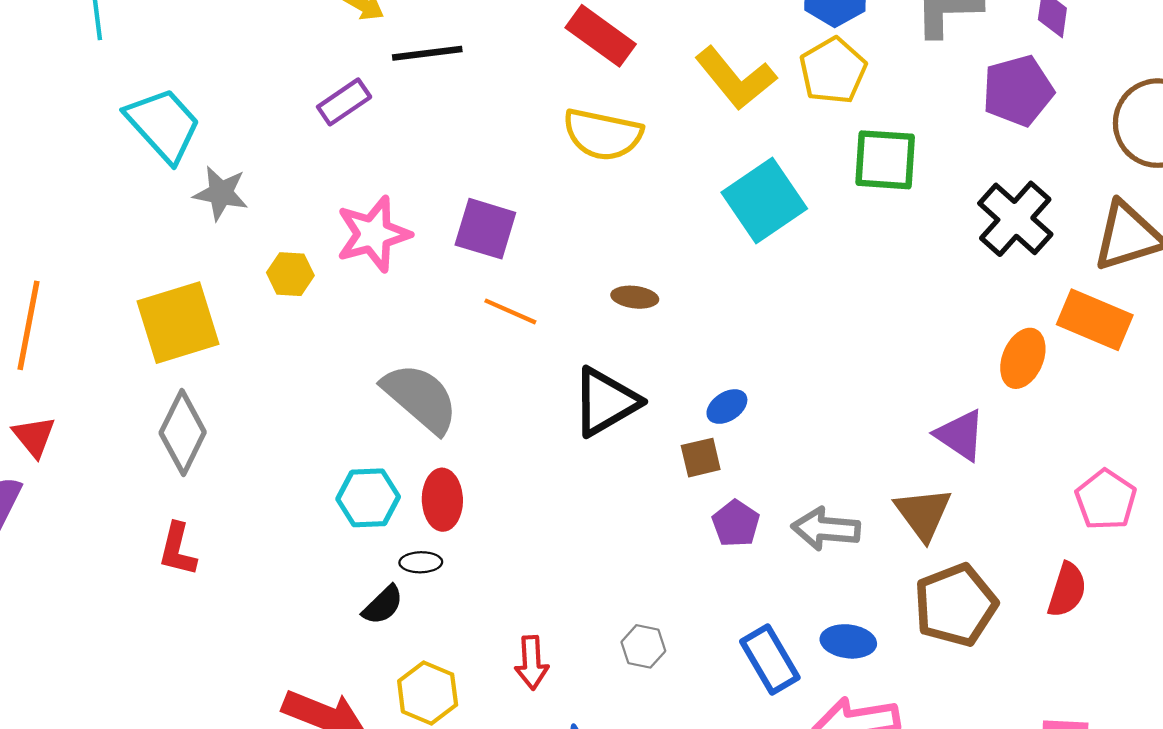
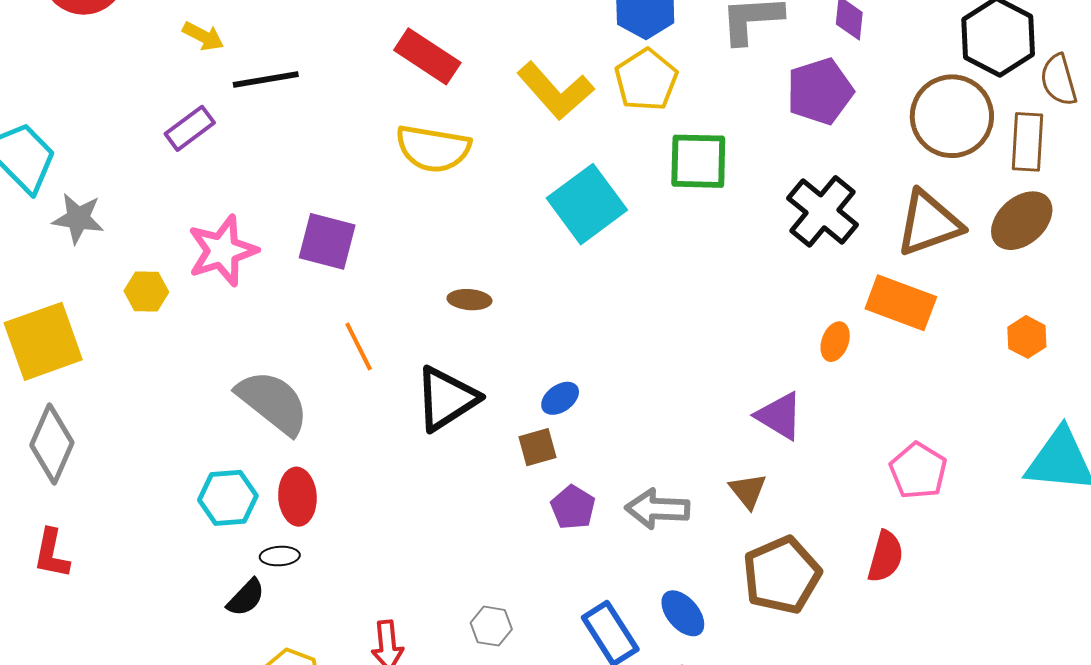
orange line: (510, 311) -> (359, 347), moved, turned 42
orange ellipse: (1023, 358) -> (835, 342), size x0.7
brown triangle: (923, 514) -> (748, 491), size x0.7
blue ellipse: (848, 641) -> (683, 613), turned 45

